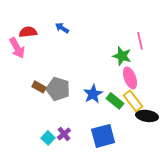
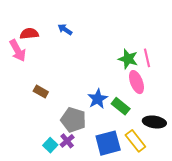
pink line: (140, 41) -> (147, 58), moved
gray pentagon: (58, 89) -> (73, 120), moved
yellow rectangle: (133, 101) -> (135, 141), moved

